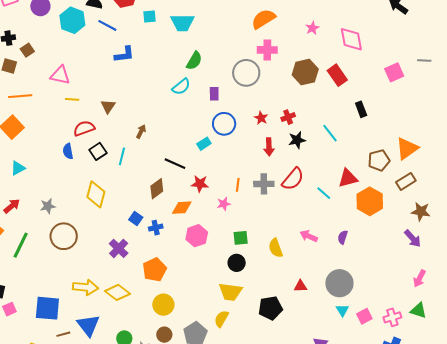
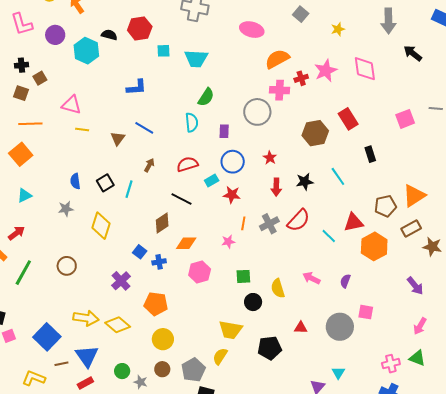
blue line: (107, 25) -> (144, 128), moved
pink star: (312, 28) -> (326, 71), size x1.6
pink diamond: (351, 39) -> (365, 69), moved
brown hexagon: (305, 72) -> (315, 133), moved
cyan semicircle: (181, 87) -> (192, 122), turned -60
red cross: (288, 117) -> (301, 78), moved
red semicircle: (84, 128) -> (187, 164), moved
red star: (200, 184) -> (232, 195), moved
gray cross: (264, 184) -> (269, 224), turned -30
gray star: (48, 206) -> (66, 209), moved
brown star: (421, 211) -> (432, 247), moved
brown circle: (64, 236) -> (67, 266), size x0.7
black circle: (237, 263) -> (253, 302), moved
orange pentagon: (155, 270) -> (156, 304), turned 30
blue square: (47, 308) -> (47, 337), turned 36
cyan triangle: (342, 310) -> (338, 373), moved
pink square: (364, 316) -> (366, 312), moved, turned 35

